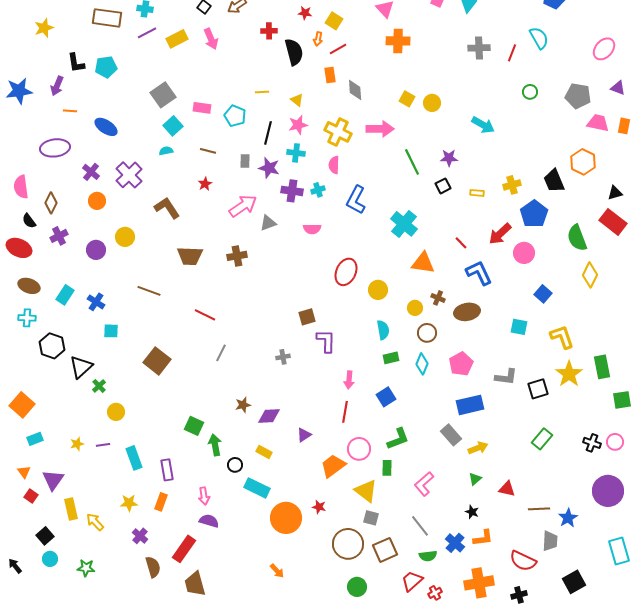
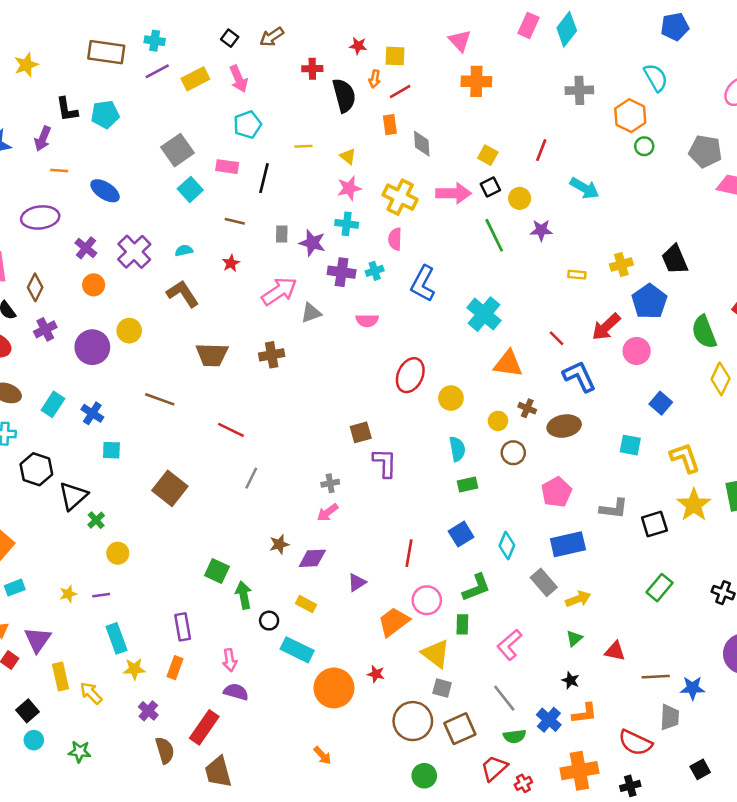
yellow square: (334, 21) -> (395, 56), turned -30
red line: (512, 53) -> (541, 150), moved
yellow circle: (432, 103) -> (520, 198), moved
cyan pentagon: (235, 116) -> (247, 125), moved, turned 30
black line: (268, 133) -> (264, 178), moved
cyan semicircle: (166, 151) -> (184, 251), moved
orange hexagon: (583, 162) -> (630, 116), moved
black square: (443, 186) -> (490, 187), moved
purple circle: (96, 250) -> (92, 347), size x1.4
cyan diamond: (422, 364) -> (507, 546), moved
pink arrow: (349, 380) -> (328, 512), moved, turned 48
cyan rectangle: (134, 458) -> (116, 638), moved
blue star: (568, 518) -> (693, 688), turned 30
black square: (574, 582) -> (700, 769), size x0.7

